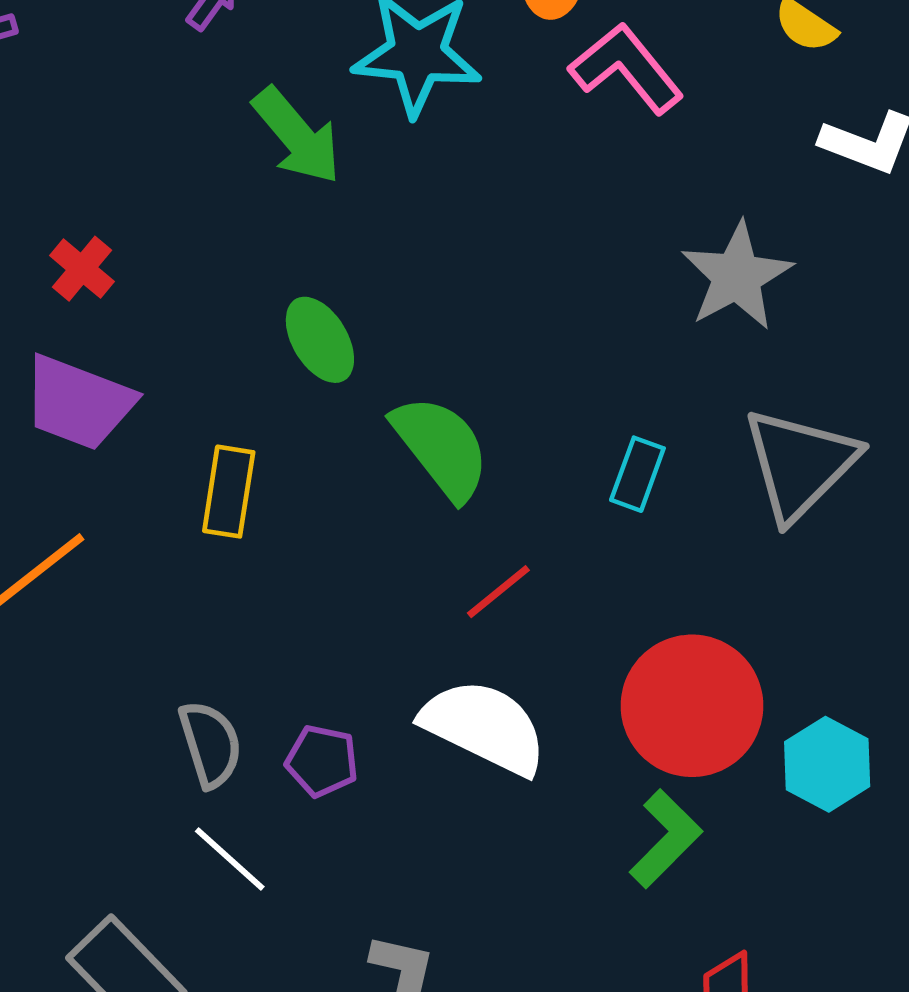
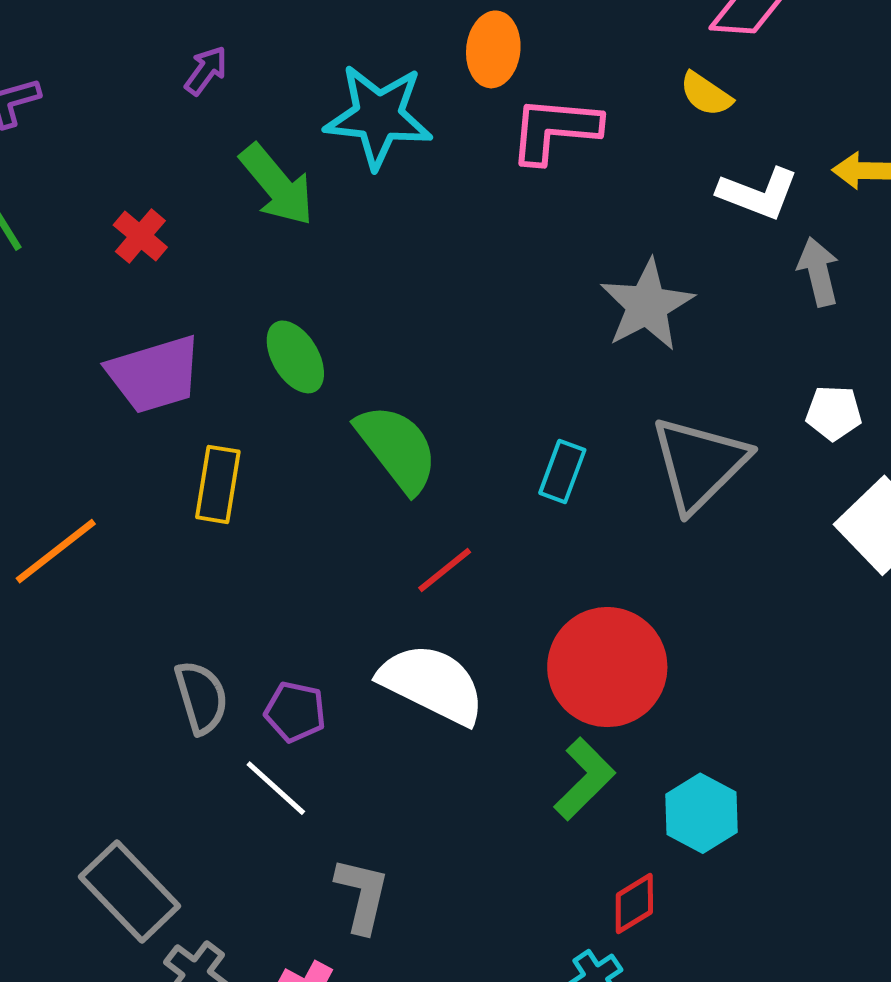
pink L-shape: (626, 68) -> (555, 130), turned -46
red cross: (82, 269) -> (140, 236), moved
purple trapezoid: (78, 403) -> (154, 374), moved, turned -38
cyan hexagon: (827, 764) -> (702, 813), moved
white line: (230, 859) -> (276, 788), moved

